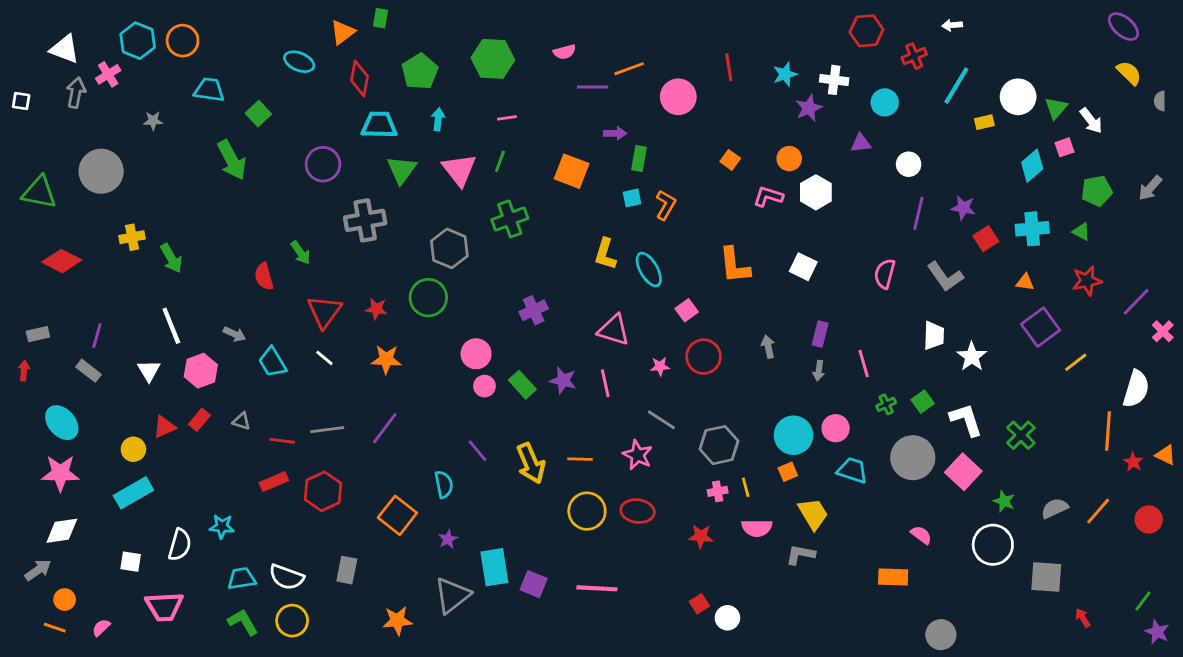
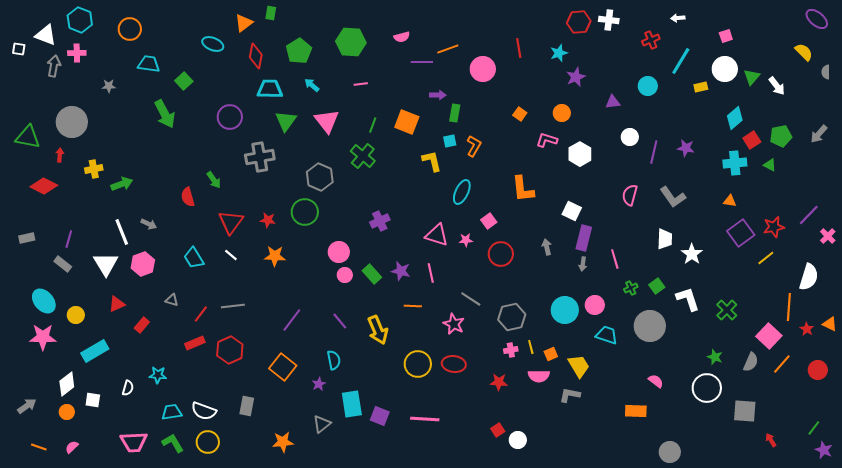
purple ellipse: (1123, 27) -> (817, 19), moved
red hexagon: (866, 31) -> (579, 22), moved
cyan hexagon: (138, 41) -> (80, 20), moved
pink cross: (108, 74) -> (77, 53), turned 30
white cross: (834, 80) -> (609, 20), moved
white square: (21, 101) -> (19, 49), moved
cyan circle: (885, 102) -> (648, 86), moved
cyan arrow: (438, 119) -> (312, 85), turned -56
pink square: (1064, 147) -> (726, 36), moved
green line: (500, 161) -> (373, 125), moved
white circle: (909, 164) -> (630, 137), moved
white hexagon: (816, 192) -> (580, 154), moved
green cross: (510, 219) -> (363, 156), turned -30
red square: (986, 239) -> (752, 140), moved
yellow L-shape: (605, 254) -> (432, 161), moved, turned 150
green arrow: (171, 258) -> (122, 184), turned -80
white square: (803, 267) -> (572, 211), moved
cyan ellipse: (649, 270) -> (462, 192), turned 55
red star: (1087, 281) -> (774, 227), moved
gray arrow: (235, 334) -> (149, 224), moved
purple rectangle: (820, 334) -> (584, 238), size x1.4
pink star: (660, 366) -> (466, 240), moved
red arrow: (24, 371) -> (60, 155), moved
white triangle: (149, 371) -> (106, 264), size x1.5
red rectangle: (199, 420) -> (142, 325), moved
purple line: (385, 428) -> (292, 320), moved
red line: (282, 441) -> (201, 314), turned -60
yellow circle: (133, 449) -> (76, 315), moved
orange line: (580, 459) -> (413, 306), moved
orange square: (788, 472) -> (551, 354), moved
pink square: (963, 472) -> (769, 336), moved
cyan semicircle: (444, 484) -> (334, 360), moved
gray semicircle: (1055, 508) -> (751, 362), turned 138
white diamond: (62, 531) -> (67, 384), moved, turned -30
white semicircle: (180, 545) -> (128, 388), size x0.7
gray triangle: (452, 595) -> (322, 424), size x0.7
orange circle: (65, 600) -> (67, 412), moved
pink trapezoid: (164, 607) -> (134, 442), moved

